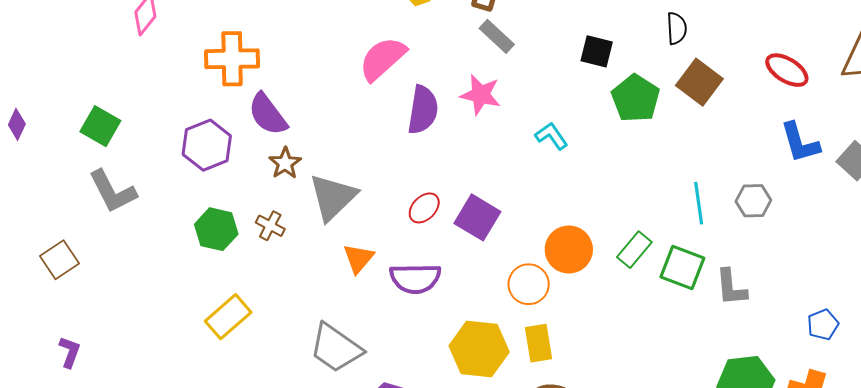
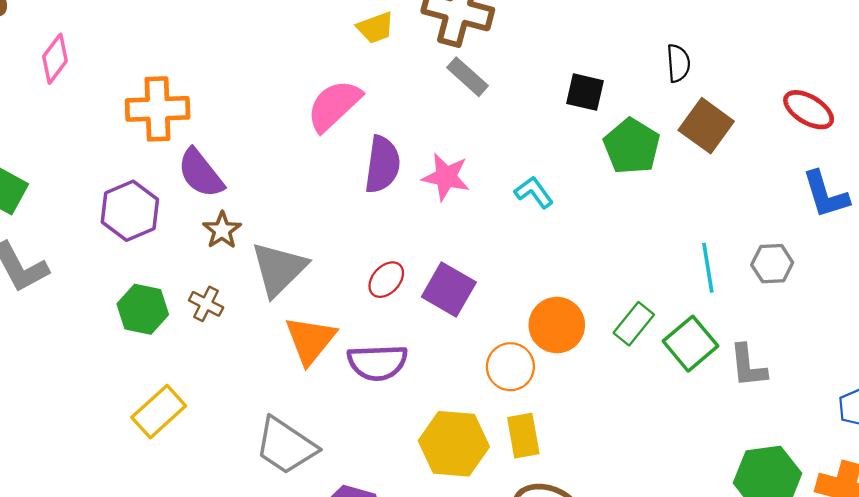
pink star: (480, 95) -> (446, 177), moved
orange triangle: (359, 258) -> (310, 340), size x1.4
green square: (682, 267) -> (690, 344), turned 30

